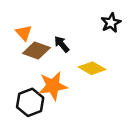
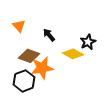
black star: (111, 23) -> (88, 42), moved
brown diamond: (36, 51) -> (29, 56), moved

